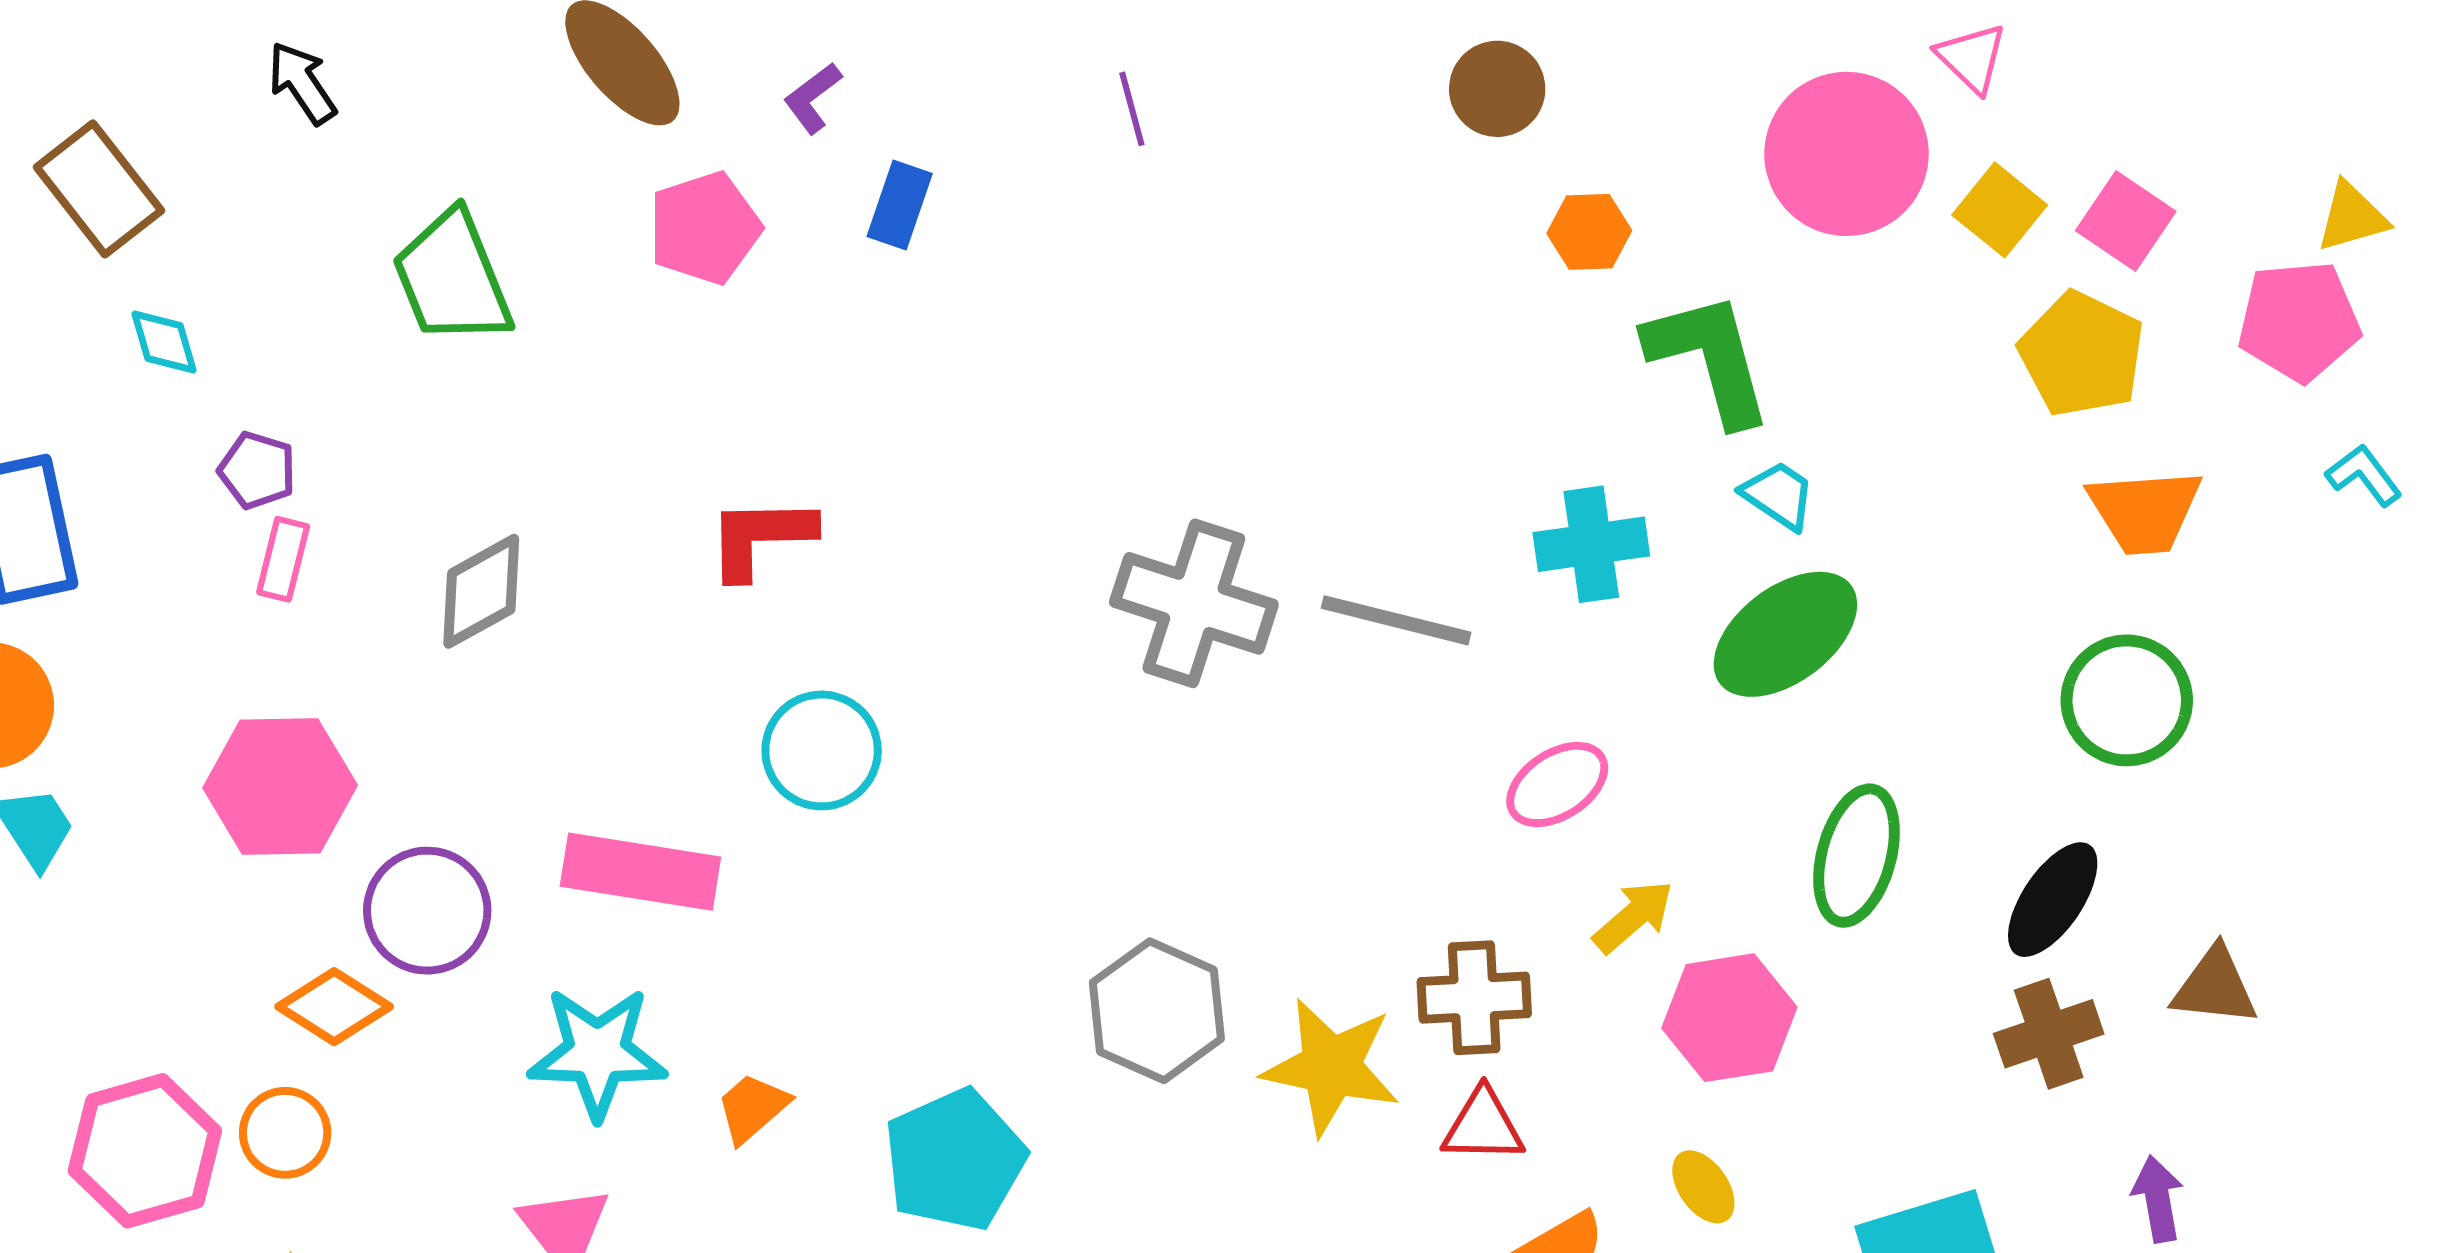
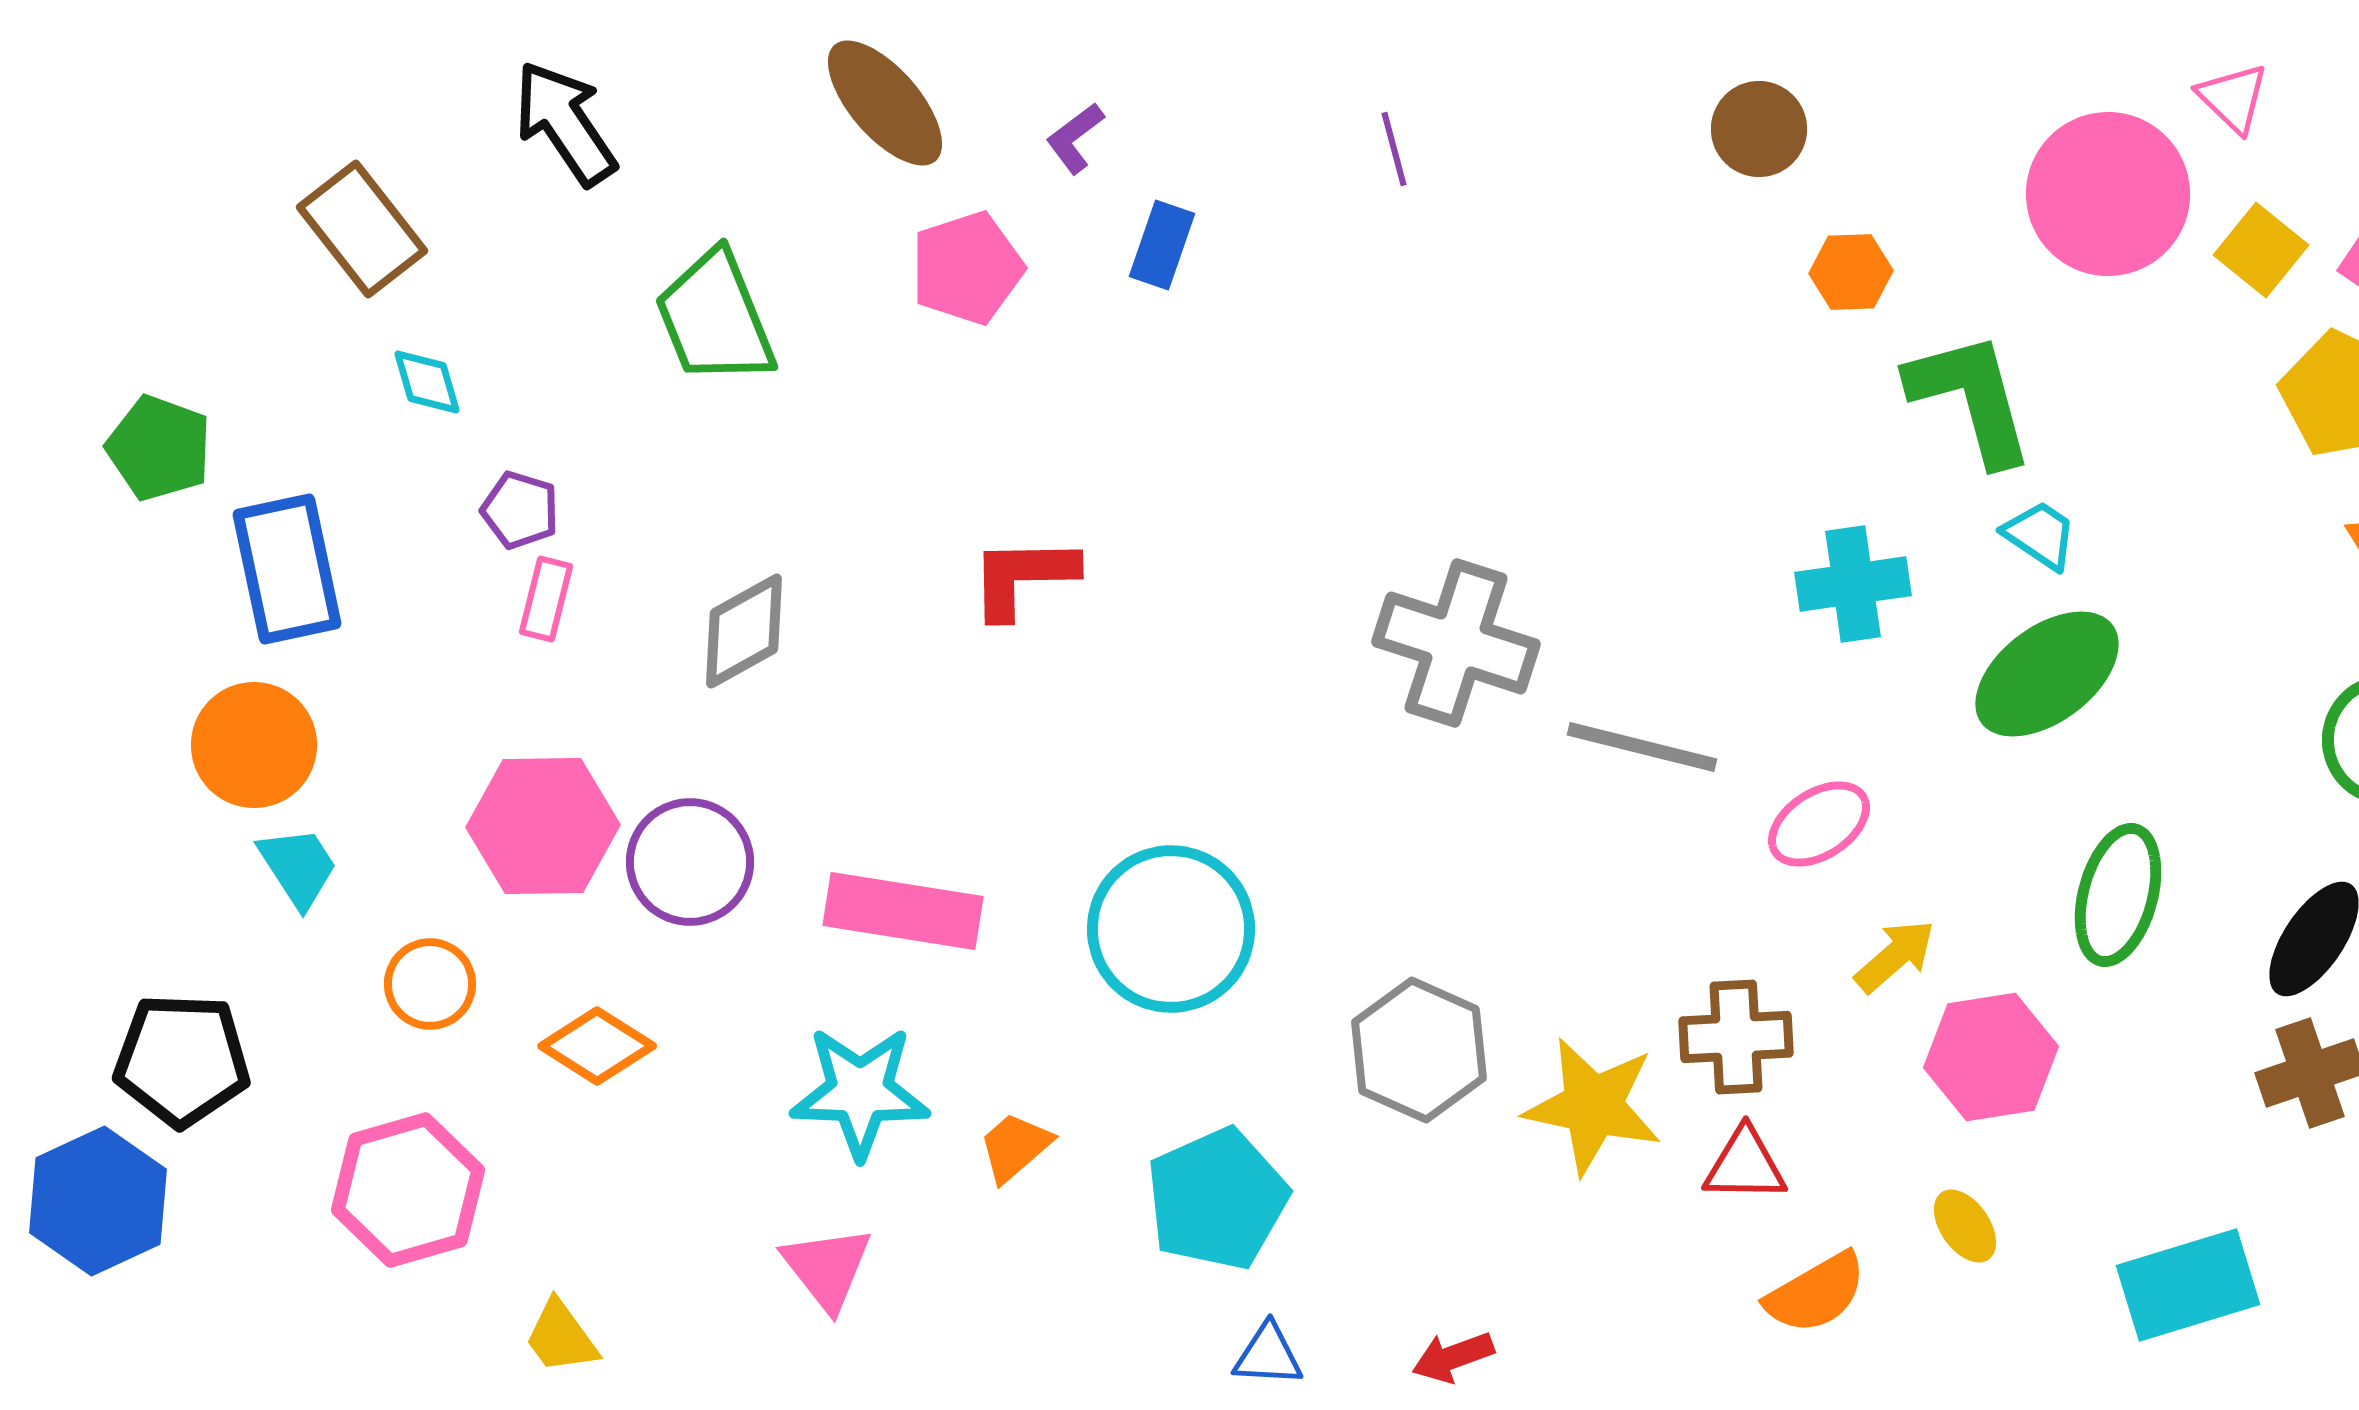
black arrow: (302, 83) -> (565, 123), size x1.5
gray line: (1396, 620) -> (1642, 747), moved
cyan circle: (822, 750) -> (1171, 929), moved, size x1.4
purple circle: (427, 911) -> (690, 862), moved
orange circle: (285, 1133) -> (430, 984), moved

